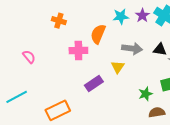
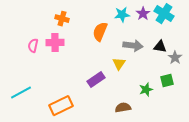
pink cross: (78, 51) -> (55, 43), moved
pink semicircle: (29, 57) -> (33, 46), moved, turned -128
brown semicircle: (157, 112) -> (123, 108), moved

